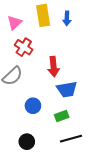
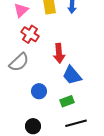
blue trapezoid: (67, 89) -> (72, 75), turned 60

